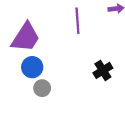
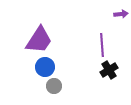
purple line: (77, 21) -> (102, 45), moved

